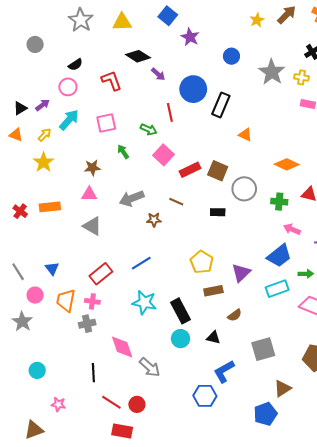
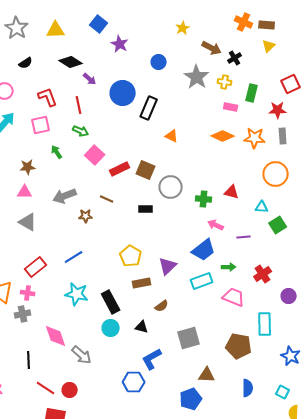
brown arrow: (287, 15) -> (212, 48), moved, turned 72
black semicircle: (75, 65) -> (26, 63), moved
red L-shape: (111, 81) -> (48, 97), moved
red line: (170, 112) -> (79, 105), moved
orange diamond: (287, 164) -> (223, 136), moved
brown triangle: (282, 388) -> (207, 375), turned 36

